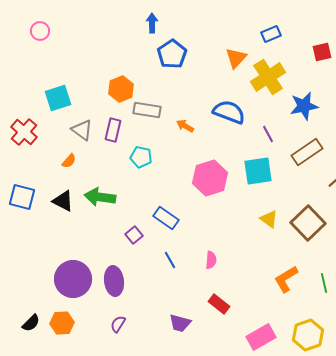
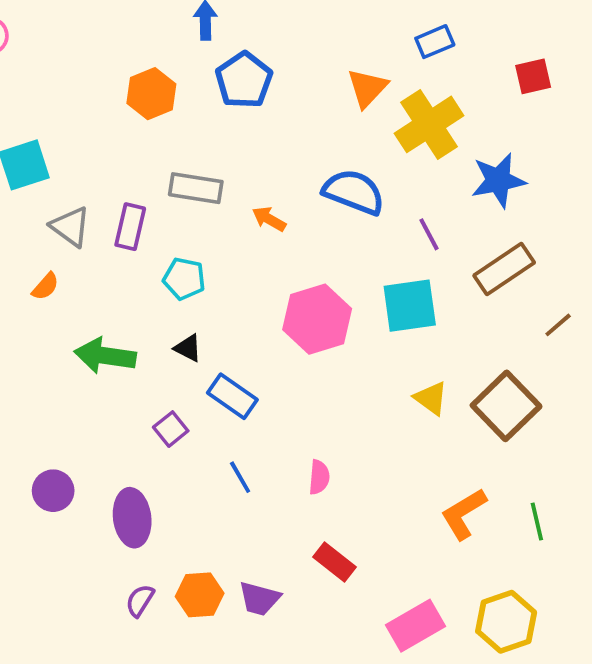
orange hexagon: (121, 89) -> (151, 94), moved
black triangle: (63, 201) -> (188, 348), moved, size x0.7
purple circle: (73, 279) -> (53, 491), moved, size x0.6
orange hexagon: (62, 323) -> (200, 595), moved

